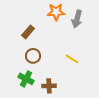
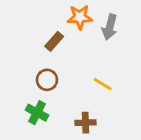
brown rectangle: (28, 32) -> (54, 41), moved
brown cross: (49, 86) -> (85, 123), moved

